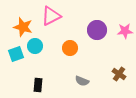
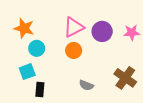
pink triangle: (51, 16) -> (74, 27), moved
cyan square: (16, 54) -> (27, 72), moved
brown cross: (119, 74) -> (125, 78), size x1.5

